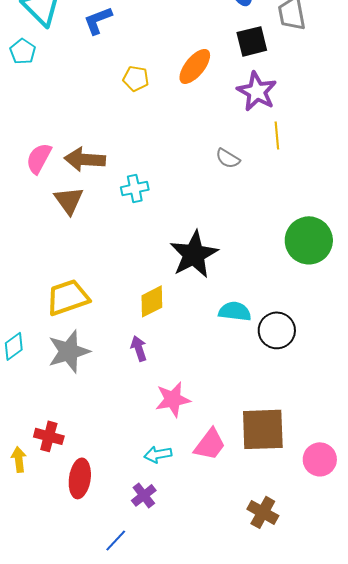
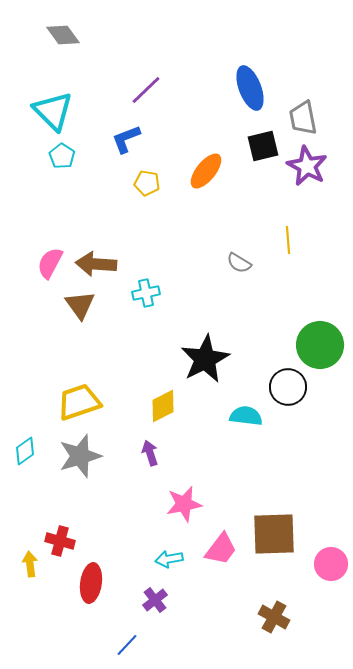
blue L-shape: (98, 20) -> (126, 139), moved
cyan pentagon: (23, 51) -> (62, 156), moved
purple star: (257, 91) -> (307, 166), moved
black circle: (277, 330) -> (288, 387), moved

